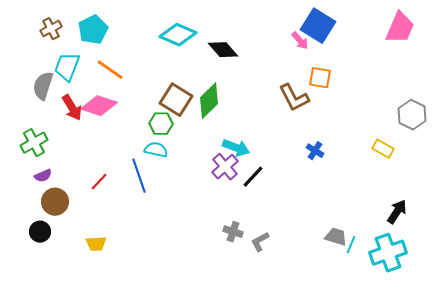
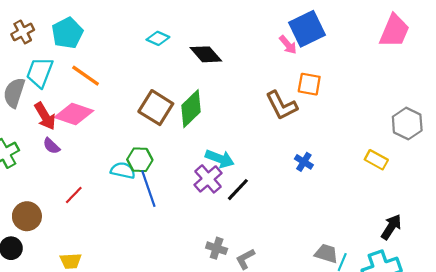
blue square: (318, 26) -> (307, 29), turned 32
cyan diamond: (178, 35) -> (158, 38), size x0.6
green hexagon: (161, 124) -> (140, 160), moved
cyan semicircle: (156, 150) -> (123, 170), moved
purple semicircle: (43, 176) -> (51, 146), moved, turned 66
blue line: (139, 176) -> (148, 189), moved

